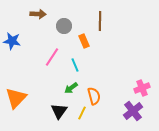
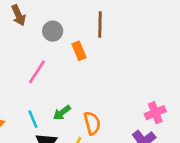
brown arrow: (38, 14) -> (18, 15), turned 63
cyan line: (75, 65) -> (33, 119), moved

